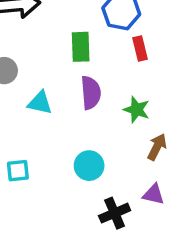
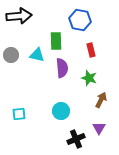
red rectangle: (140, 49) -> (91, 50), moved
cyan triangle: (40, 103) -> (37, 55), moved
purple triangle: (154, 194) -> (99, 128), turned 48

